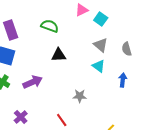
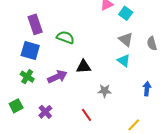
green semicircle: (50, 26) -> (65, 37), moved
black triangle: (59, 55) -> (83, 67), moved
blue arrow: (123, 80) -> (147, 89), moved

